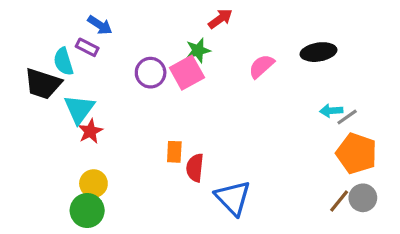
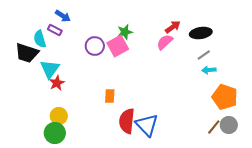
red arrow: (220, 19) -> (173, 27), moved
gray line: (347, 117) -> (204, 55), moved
red semicircle: (195, 168) -> (127, 121), moved, size x1.4

